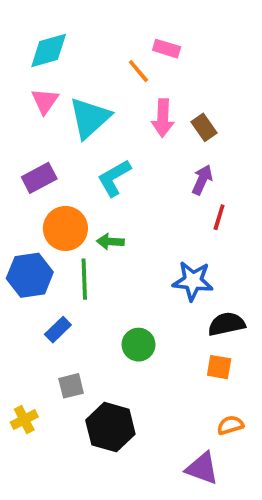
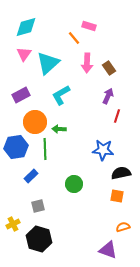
black hexagon: (110, 427) -> (39, 239), moved

